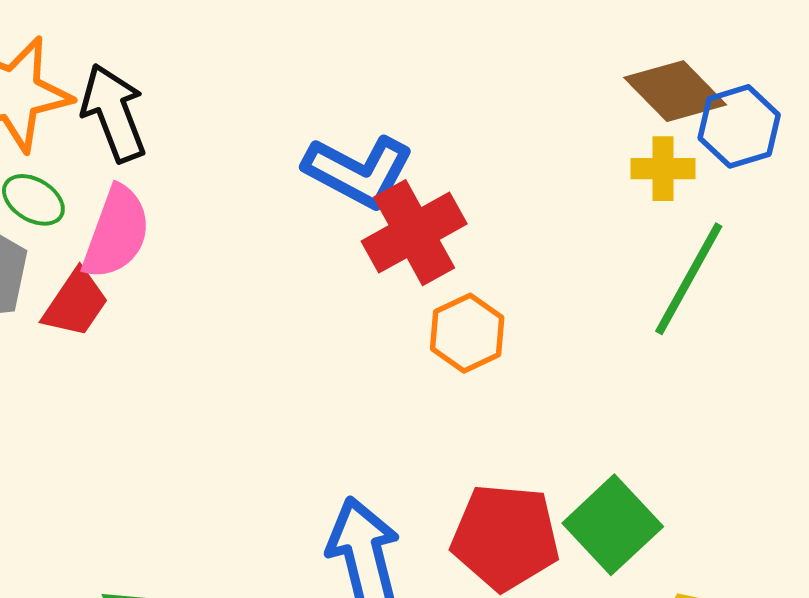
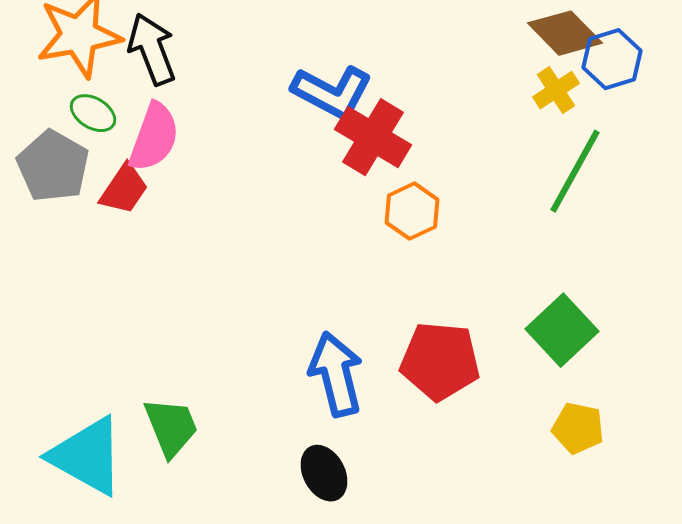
yellow cross: (663, 169) -> (556, 90), turned -33
red cross: (414, 233) -> (373, 137), turned -30
green square: (613, 525) -> (562, 330), moved

